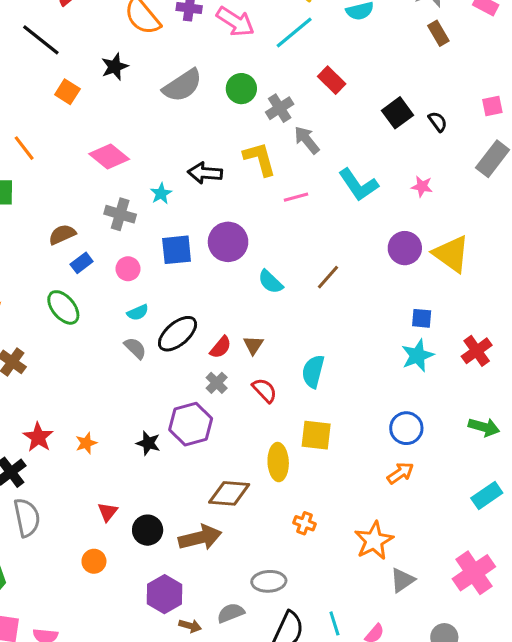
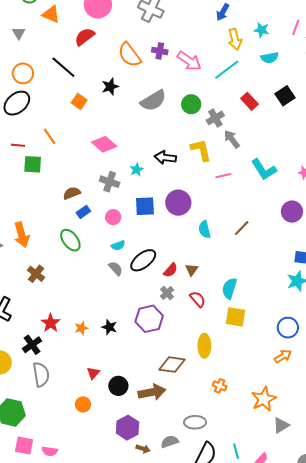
black square: (398, 113) -> (285, 96), moved
cyan semicircle: (270, 282) -> (204, 229), turned 30
yellow square: (316, 435) -> (235, 317), moved
black star: (148, 443) -> (109, 327), moved

